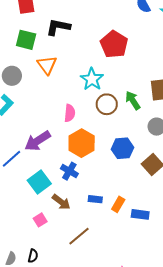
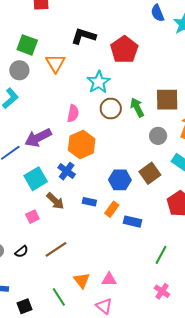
black L-shape: (58, 27) -> (84, 36), moved
green square: (26, 40) -> (27, 45), moved
blue hexagon: (123, 148) -> (120, 180), moved
brown line: (79, 236) -> (56, 249), moved
black semicircle: (33, 256) -> (22, 252), turned 32

